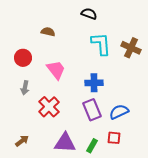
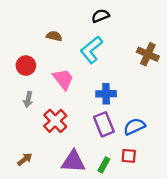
black semicircle: (89, 14) -> (100, 16), turned -42
cyan L-shape: (101, 44) -> (91, 50), moved, turned -125

